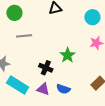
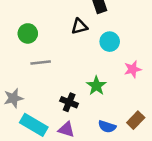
cyan circle: (92, 17) -> (110, 42), moved
blue semicircle: (63, 89) -> (107, 127), moved

